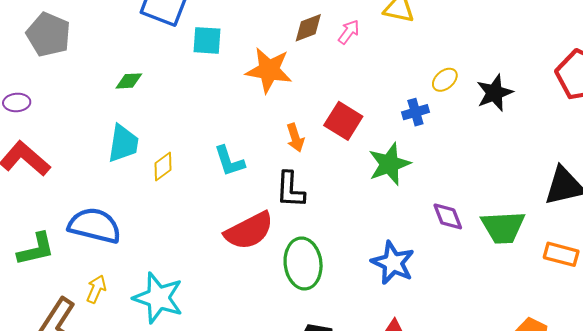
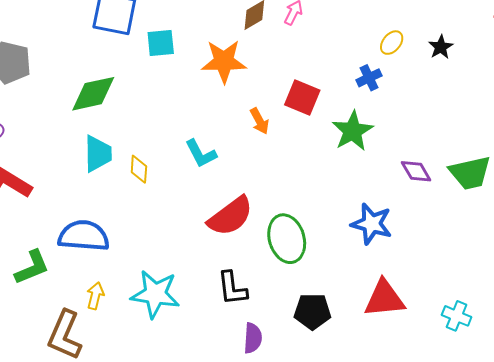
green diamond: (129, 81) -> (93, 94), size x1.8
black star: (495, 93) -> (441, 47), size x0.7
yellow diamond: (163, 167) -> (139, 169), turned -40
black L-shape: (290, 190) -> (232, 288), moved

